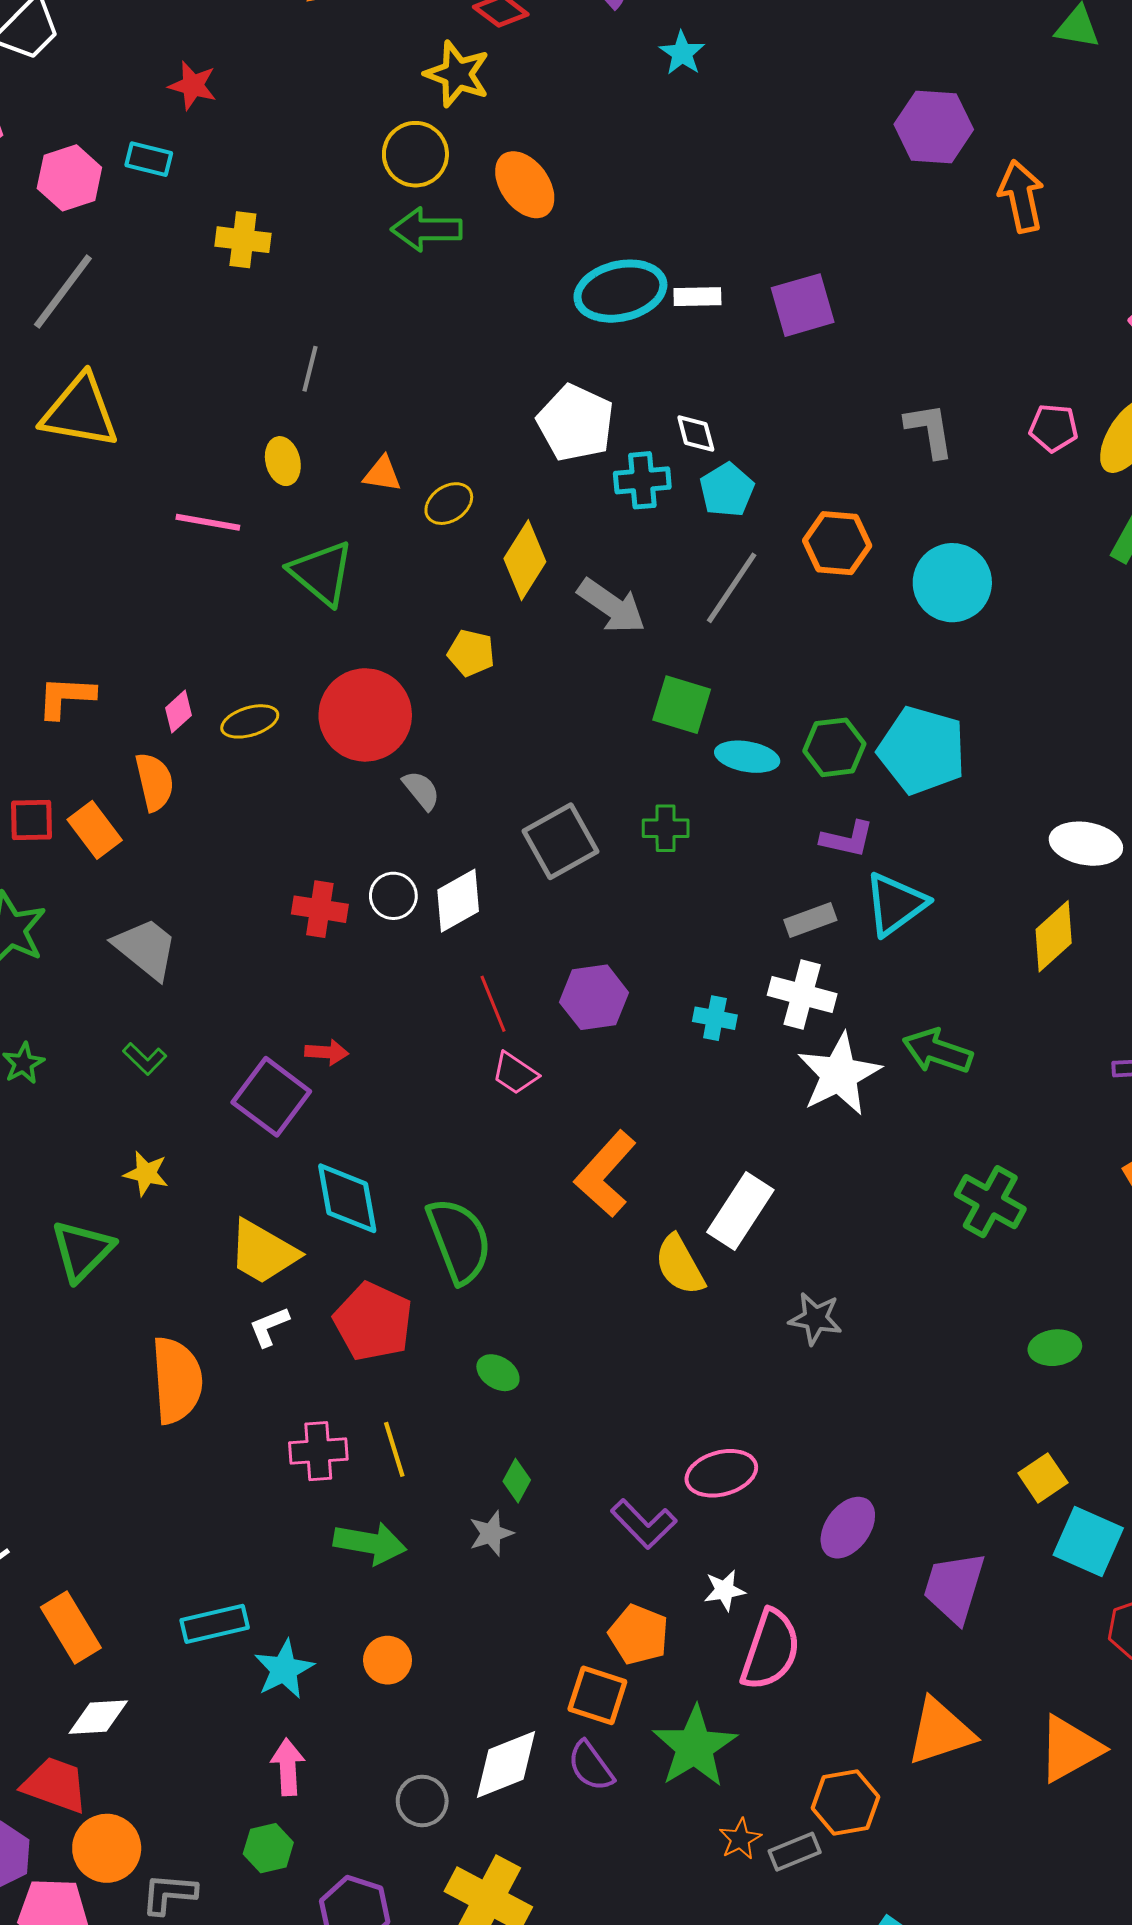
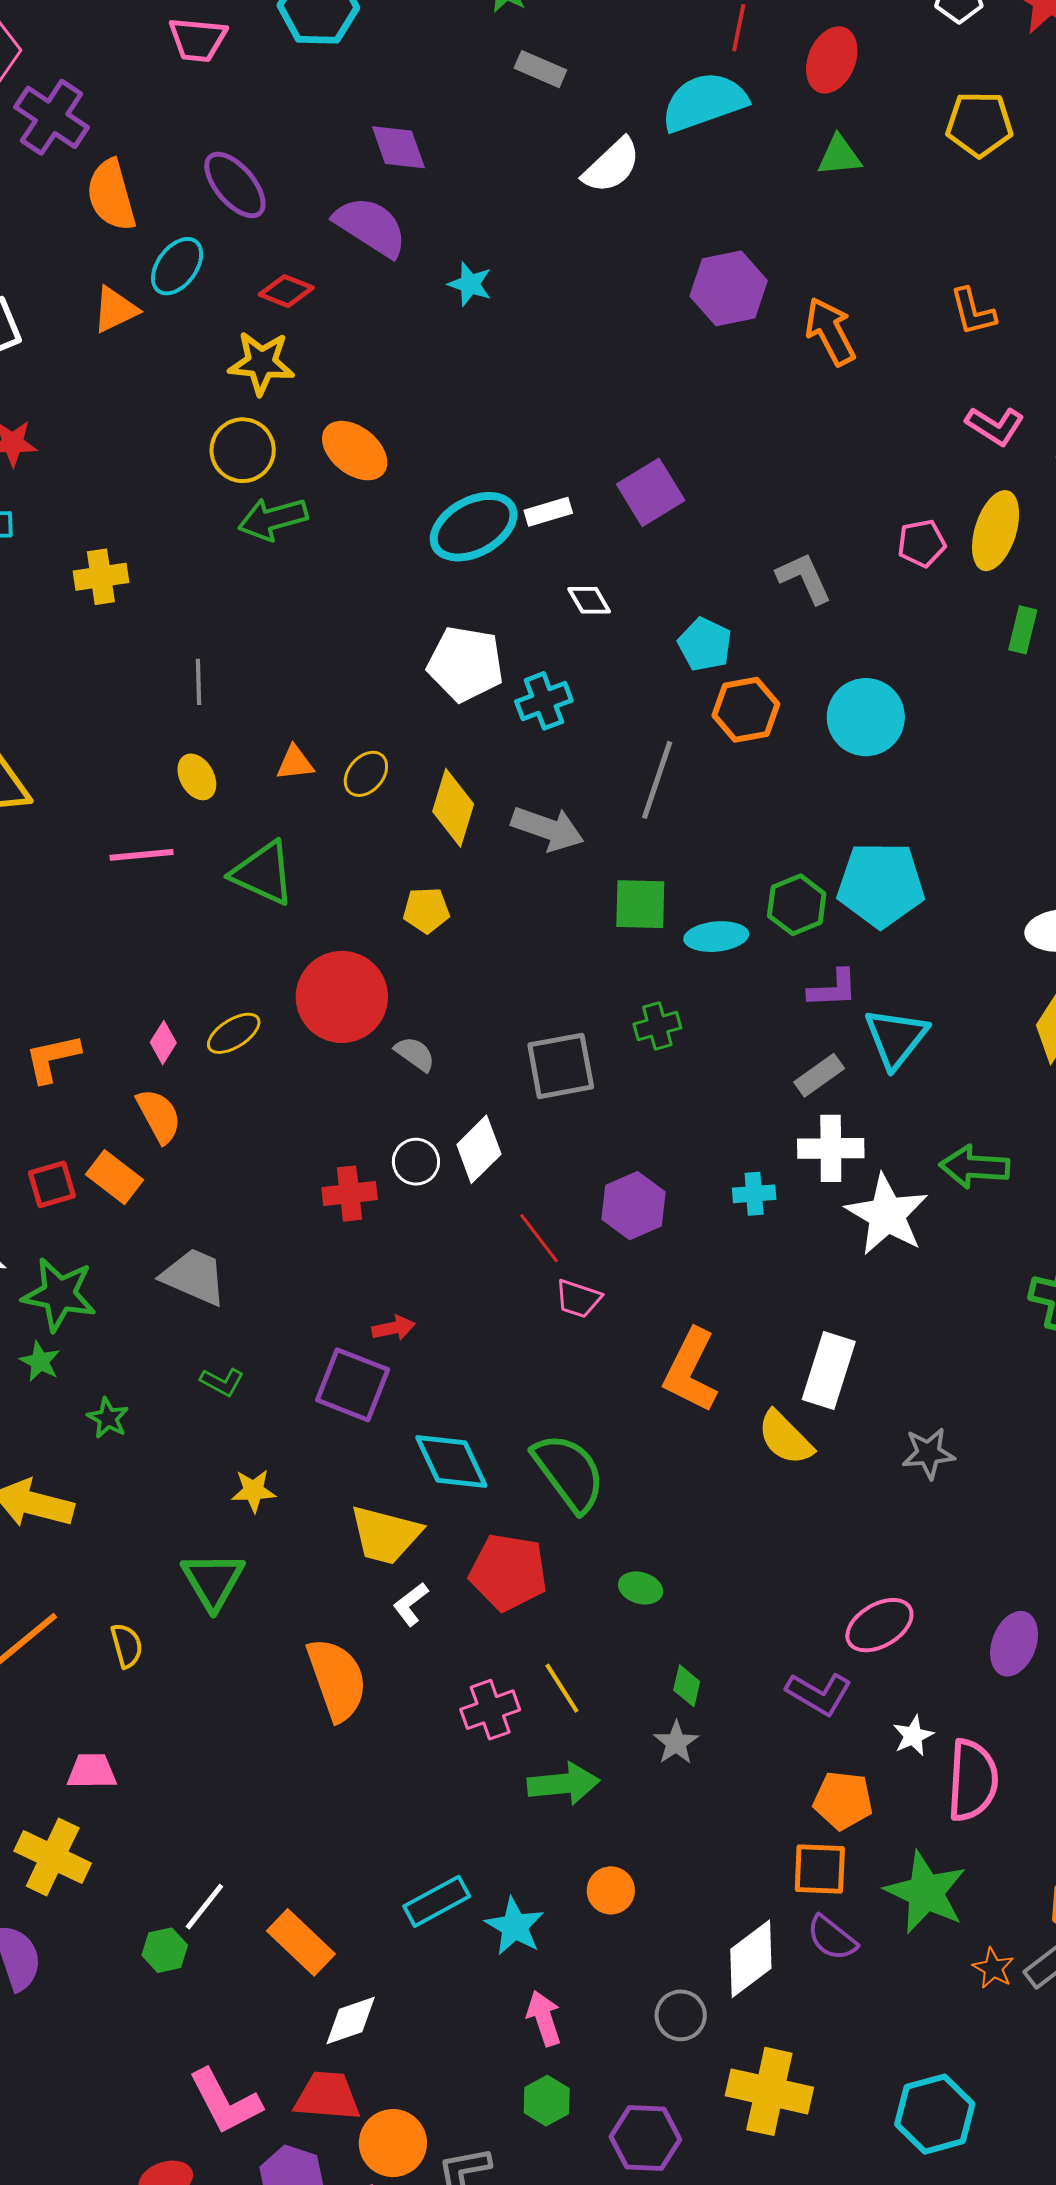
white diamond: (696, 433) -> (589, 600), moved
cyan pentagon: (727, 490) -> (705, 644), moved
gray square: (560, 841) -> (561, 1066), turned 34

